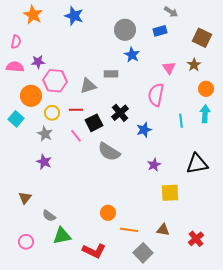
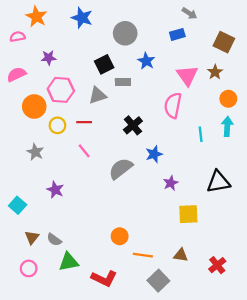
gray circle: (125, 30) -> (125, 33), moved
pink semicircle: (16, 42) -> (18, 37), moved, turned -112
purple star: (38, 62) -> (49, 58), moved
pink semicircle: (15, 67) -> (16, 74), turned -30
pink triangle: (169, 68) -> (187, 75), size x1.5
cyan square: (16, 119) -> (18, 205), moved
black square: (94, 123) -> (104, 64), moved
blue star: (144, 130) -> (154, 154), moved
gray star: (45, 134) -> (35, 152), moved
gray semicircle: (109, 152) -> (121, 169), turned 110
purple star: (44, 162) -> (55, 190), moved
brown triangle: (25, 198) -> (32, 237), moved

